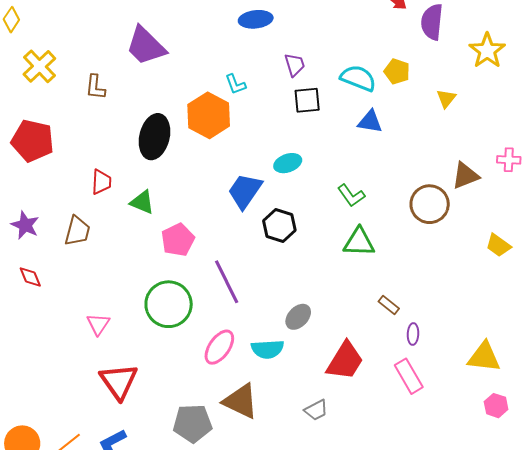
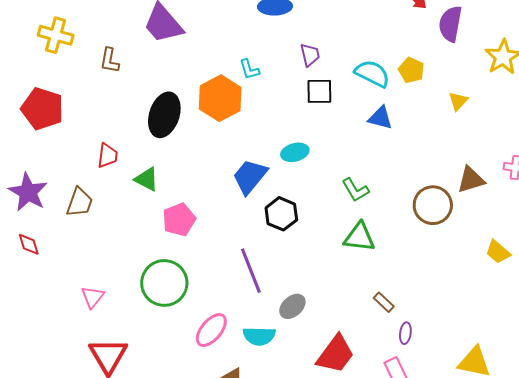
yellow cross: (39, 66) -> (56, 35), turned -36
purple star: (25, 225) -> (28, 192), size x1.4
purple line: (227, 282) -> (251, 271), moved

